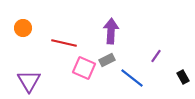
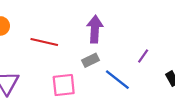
pink square: (84, 68) -> (64, 85), moved, turned -30

